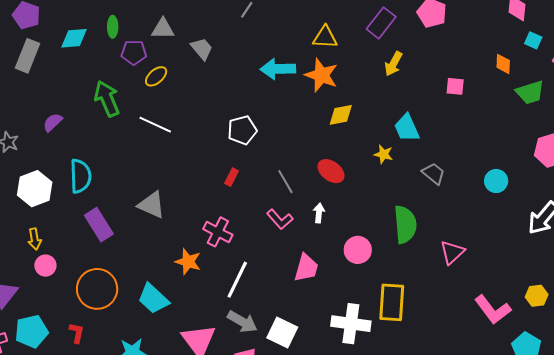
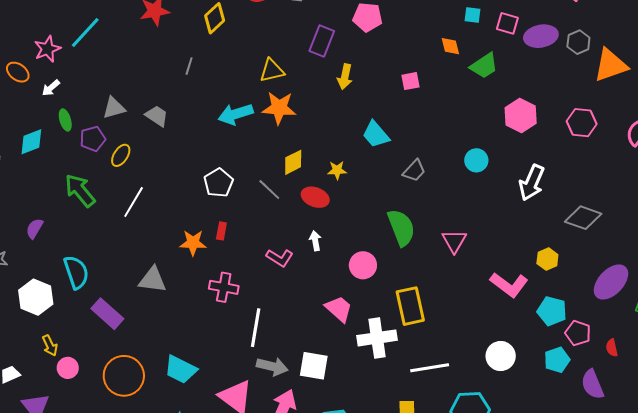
yellow diamond: (341, 115) -> (293, 162), moved
white line: (155, 125) -> (134, 202), turned -68
yellow star: (383, 154) -> (337, 170), moved
gray trapezoid: (434, 173) -> (414, 171), turned 110
gray line: (285, 182) -> (269, 190), moved
orange star: (188, 262) -> (193, 243), moved
pink trapezoid: (306, 268) -> (339, 309), moved, turned -48

